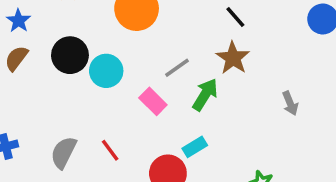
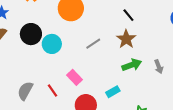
green arrow: (205, 95) -> (132, 65), moved, turned 36
pink rectangle: (153, 101) -> (74, 77), moved
cyan rectangle: (195, 147) -> (113, 92), moved

